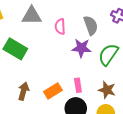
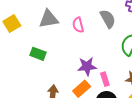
purple star: (81, 48) -> (87, 66), moved
green rectangle: (15, 49) -> (38, 54), size x0.7

